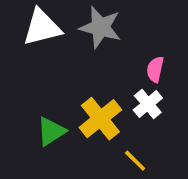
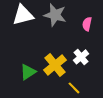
pink semicircle: (155, 69) -> (87, 24), moved

